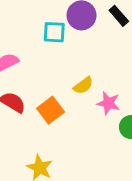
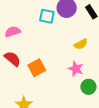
yellow semicircle: (83, 85) -> (81, 44), moved

